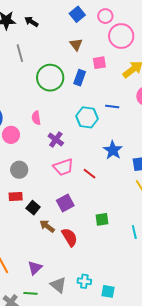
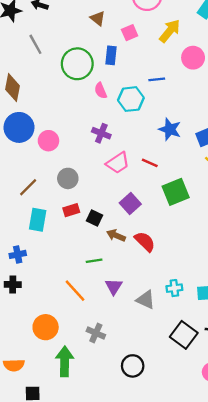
pink semicircle: (36, 118) -> (101, 91), moved
green square: (102, 219) -> (176, 192), moved, size x1.6
green line: (31, 293) -> (94, 261), moved

